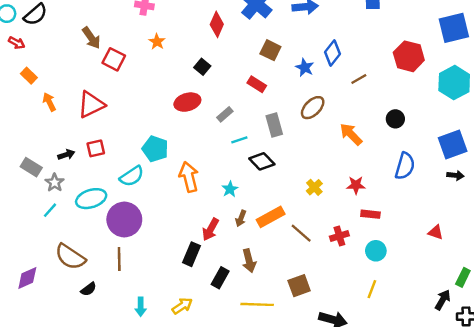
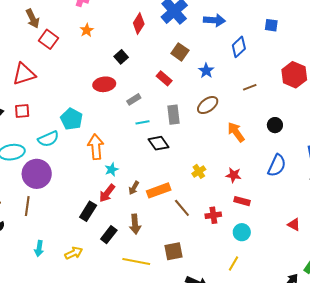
blue diamond: (333, 53) -> (239, 47), moved
cyan star: (230, 189) -> (112, 169), moved

